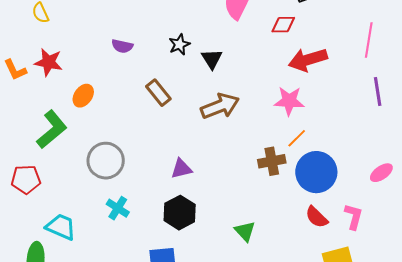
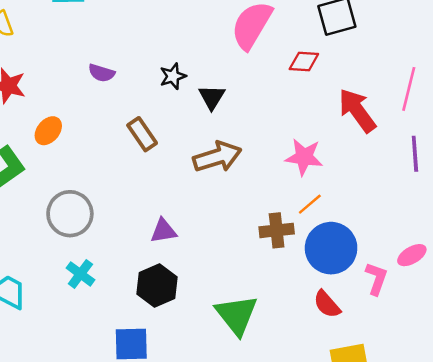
red arrow: (308, 60) -> (357, 110), moved, turned 66
pink L-shape: (354, 217) -> (376, 279), moved
green triangle: (245, 231) -> (236, 315), size x1.6

